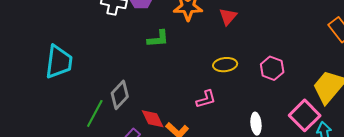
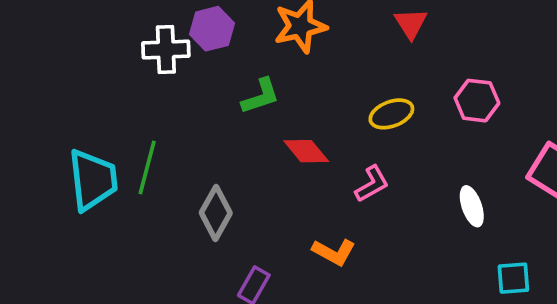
red triangle: (228, 17) -> (411, 24), moved
green line: (95, 113) -> (147, 168), moved
red diamond: (153, 119) -> (306, 151), moved

